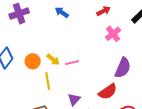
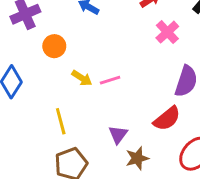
orange circle: (33, 61) -> (54, 46), moved
yellow line: (48, 81) -> (61, 121), moved

